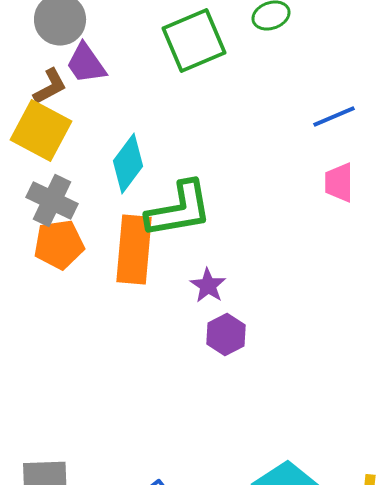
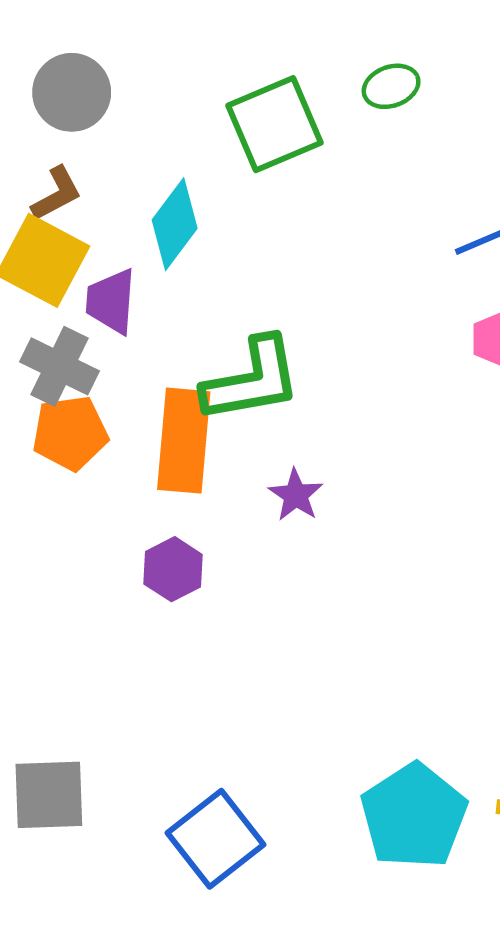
purple trapezoid: (86, 64) -> (111, 301), moved, turned 39
cyan diamond: (128, 164) -> (175, 224), moved
purple hexagon: (226, 334) -> (173, 569), moved

